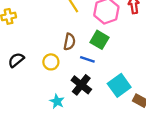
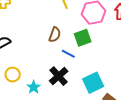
green square: (99, 40) -> (83, 38), turned 30
yellow circle: (51, 62) -> (13, 75), moved

